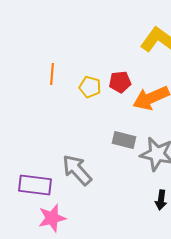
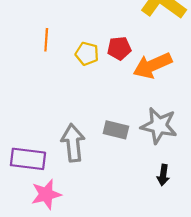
gray rectangle: (124, 140) -> (116, 130), moved
gray arrow: (77, 170) -> (73, 143), turned 36

